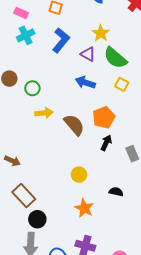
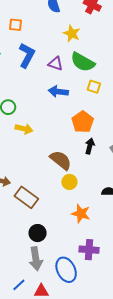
yellow star: (101, 33) -> (72, 34), moved
yellow arrow: (44, 113) -> (24, 129), turned 30
brown semicircle: (74, 125) -> (61, 160), moved
brown rectangle: (24, 196) -> (26, 197), moved

